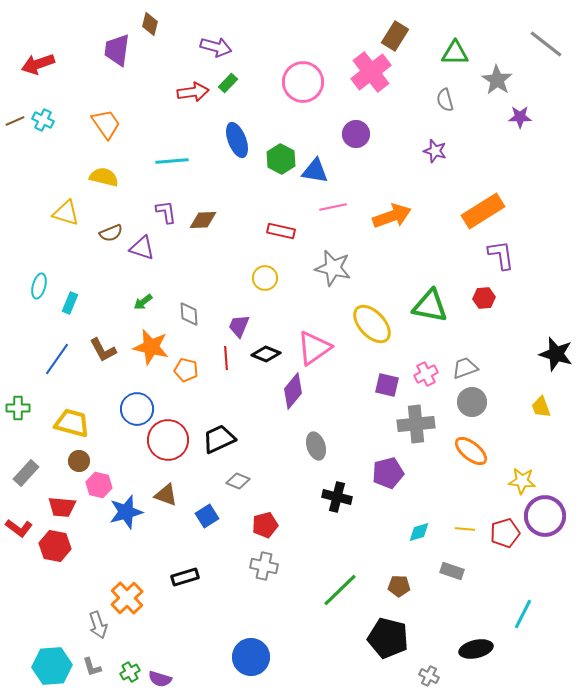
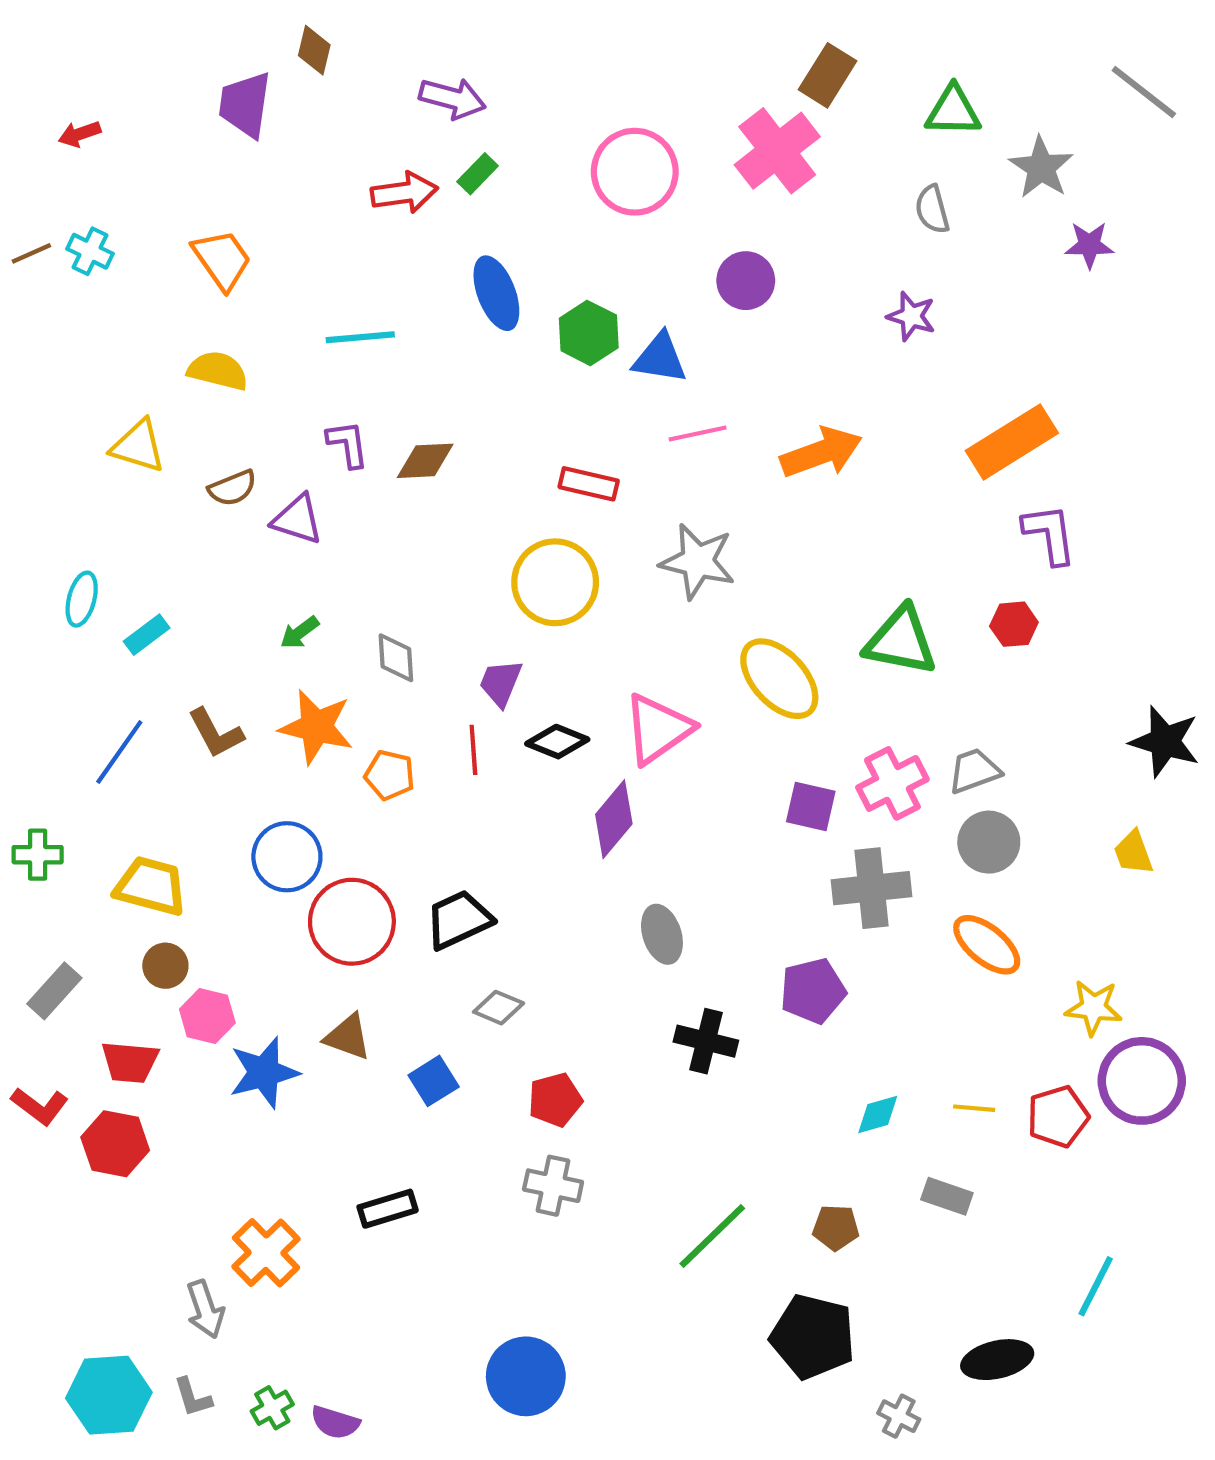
red arrow: (38, 64) -> (80, 134), size x0.6
yellow circle: (265, 278) -> (555, 582), size x1.6
cyan rectangle: (70, 303) -> (147, 635), turned 30
pink cross: (426, 374) -> (892, 783), size x1.4

